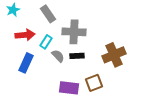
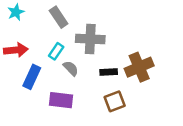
red arrow: (25, 35) -> (16, 50), moved
black rectangle: (77, 56) -> (109, 72), moved
purple rectangle: (69, 88) -> (61, 100), moved

